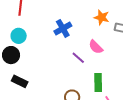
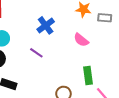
purple line: (78, 58) -> (36, 53), moved

